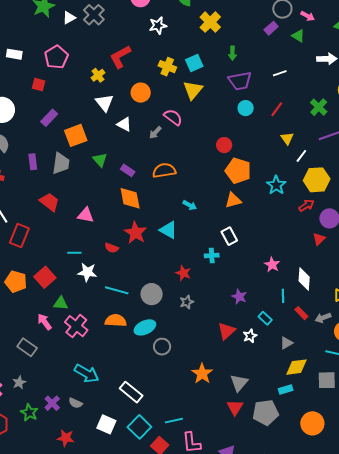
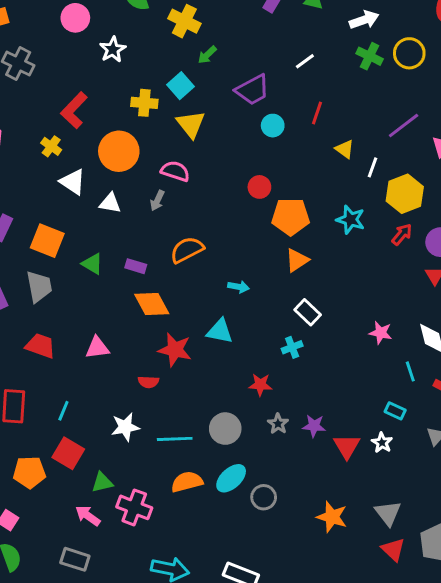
green arrow: (232, 53) -> (207, 55), moved, turned 64
orange circle: (141, 93) -> (119, 151), size x1.4
green cross: (319, 107) -> (370, 56), moved
orange square: (76, 135) -> (47, 241), turned -30
cyan line: (74, 253) -> (63, 411), moved, turned -48
purple star: (239, 297) -> (314, 426), moved

